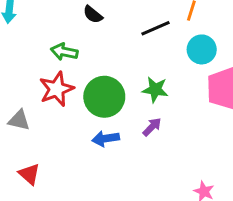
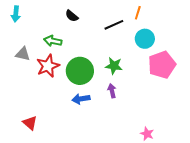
gray triangle: (19, 120) -> (23, 54), moved
purple arrow: (152, 127) -> (112, 91), turned -56

